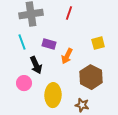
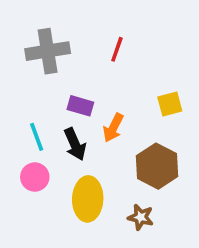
cyan line: (22, 42) -> (37, 137), moved
black arrow: (36, 65) -> (75, 144), moved

